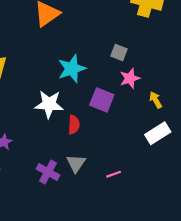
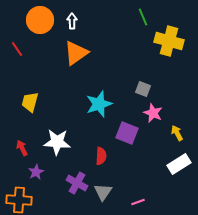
pink star: (130, 78) -> (153, 113), turned -30
white star: (49, 104) -> (57, 142), moved
purple cross: (48, 172) -> (77, 183), moved

